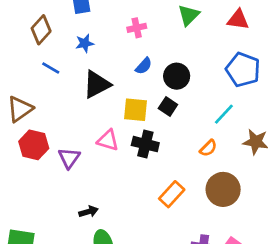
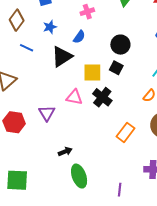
blue semicircle: (144, 66) -> (79, 37), moved
black cross: (145, 144) -> (102, 97), turned 30
red hexagon: (34, 145) -> (14, 122), moved

